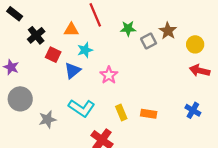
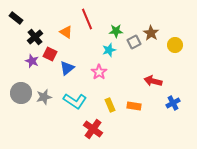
orange triangle: (71, 30) -> (66, 32), turned 32
cyan star: (85, 50) -> (109, 50), moved
purple star: (11, 67) -> (32, 61), moved
red arrow: (200, 71) -> (153, 81), moved
blue cross: (193, 110) -> (173, 103), turned 32
gray star: (47, 119) -> (44, 97), moved

